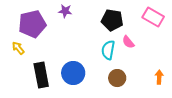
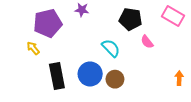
cyan semicircle: (108, 50) -> (111, 48), moved, turned 126
brown circle: (117, 78) -> (115, 79), moved

